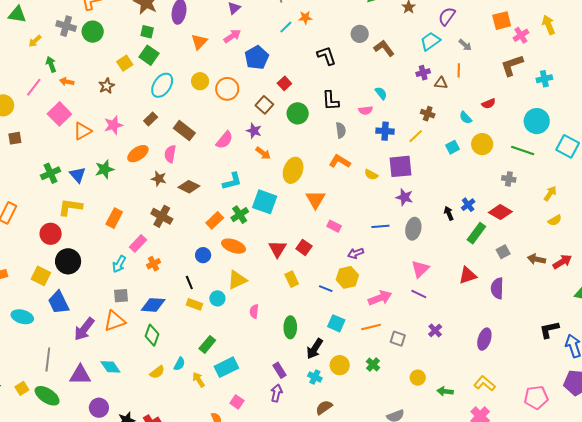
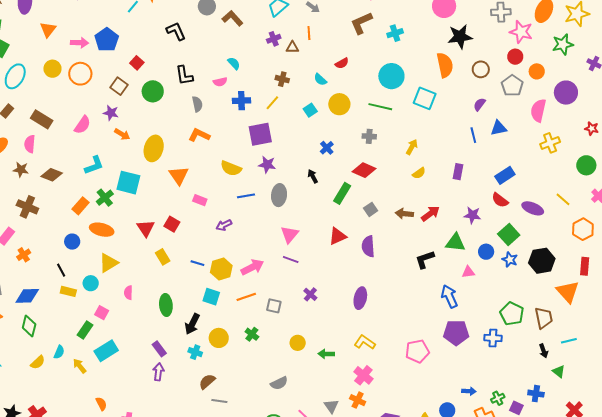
pink arrow: (232, 36) -> (79, 43), moved, turned 42
yellow semicircle: (371, 175) -> (231, 168), moved, size x1.5
blue cross: (468, 205) -> (327, 148), moved
yellow hexagon: (347, 277) -> (221, 269), moved
black L-shape: (549, 330) -> (425, 259), moved
pink square: (237, 402) -> (102, 313), moved

